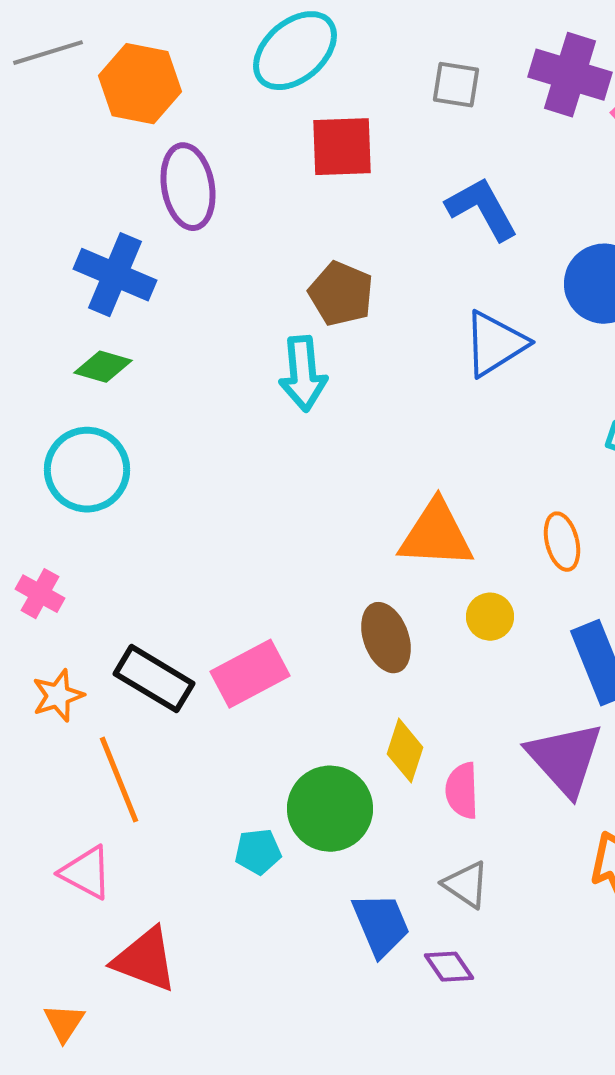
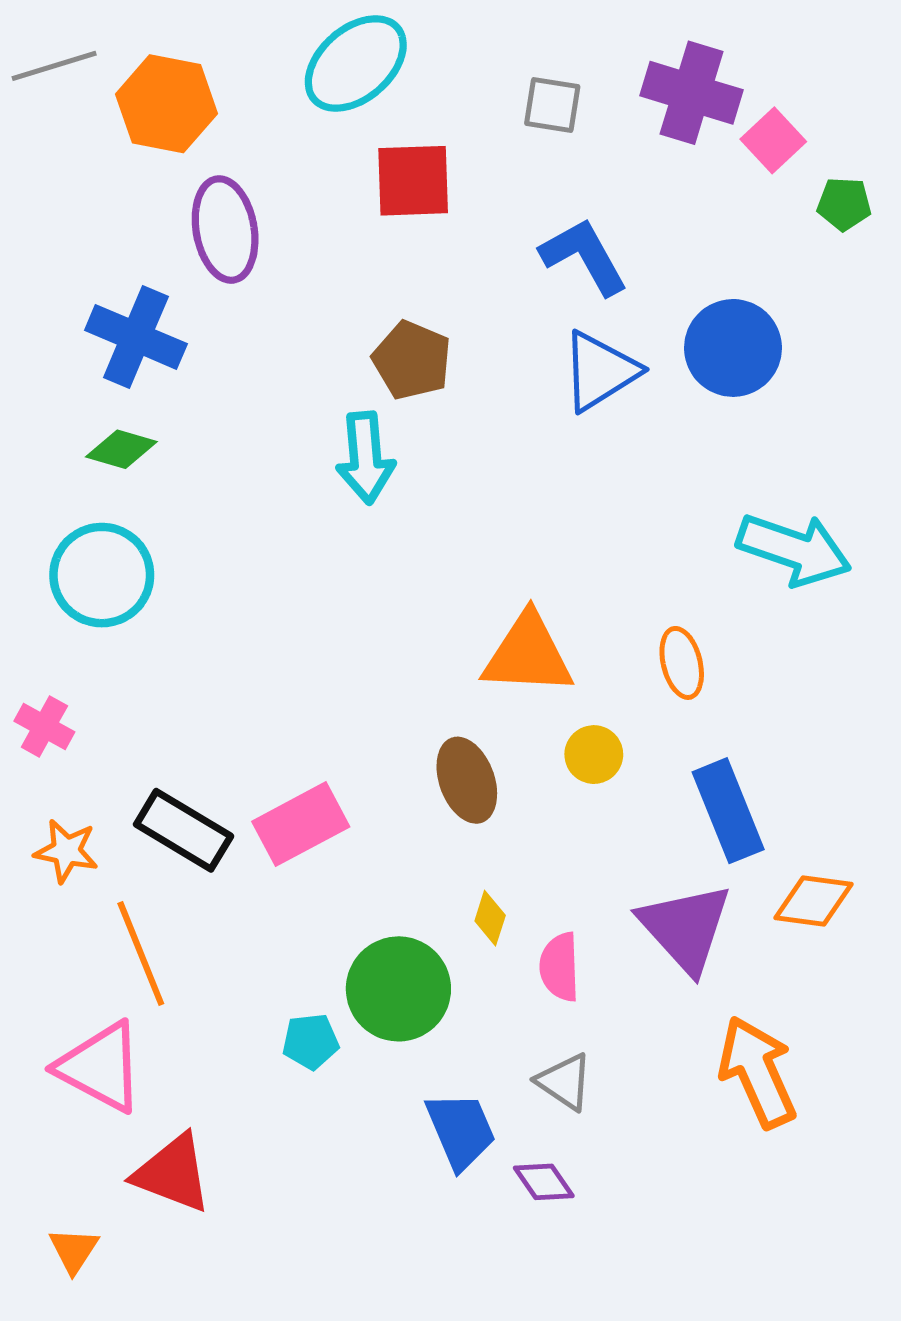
blue triangle: (495, 344) -> (600, 371), moved
orange star: (58, 696) -> (66, 851), turned 30
yellow diamond: (405, 751) -> (490, 918), size x0.7
pink triangle: (86, 873) -> (101, 1067), size x1.4

